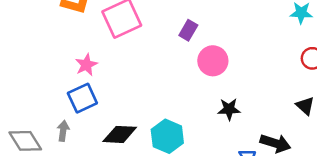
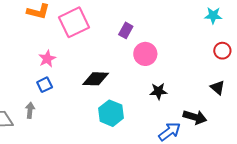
blue square: (82, 98) -> (45, 85), size x0.7
black diamond: (120, 134) -> (96, 79), moved

